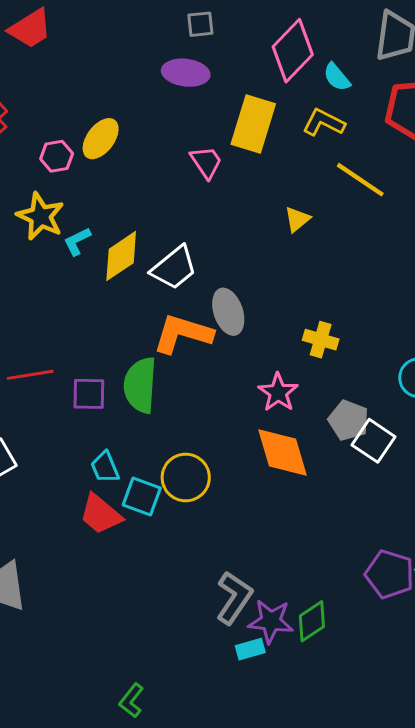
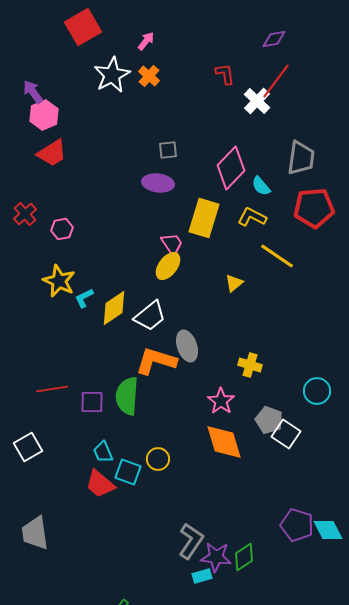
yellow ellipse: (101, 139) -> (168, 266), moved
pink hexagon: (57, 156) -> (62, 229), moved
yellow circle: (186, 477) -> (158, 459), size x0.7

